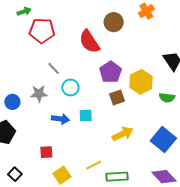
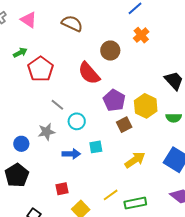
red pentagon: (42, 31) -> (41, 69), turned -30

